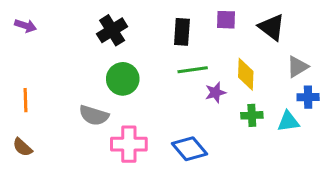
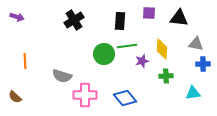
black triangle: (272, 27) -> (179, 18), turned -30
gray triangle: (297, 67) -> (196, 44), turned 42
green circle: (123, 79) -> (104, 54), moved
orange line: (26, 100) -> (25, 61), moved
cyan triangle: (288, 121) -> (193, 93), moved

